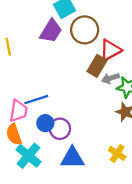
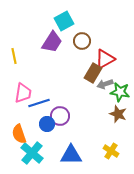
brown circle: (85, 30) -> (82, 41), size x0.7
pink trapezoid: (18, 111) -> (23, 93), moved
purple circle: (60, 129) -> (60, 116), moved

